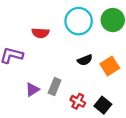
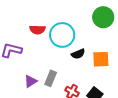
cyan circle: (79, 21) -> (62, 35), moved
orange square: (110, 66) -> (101, 59), turned 30

